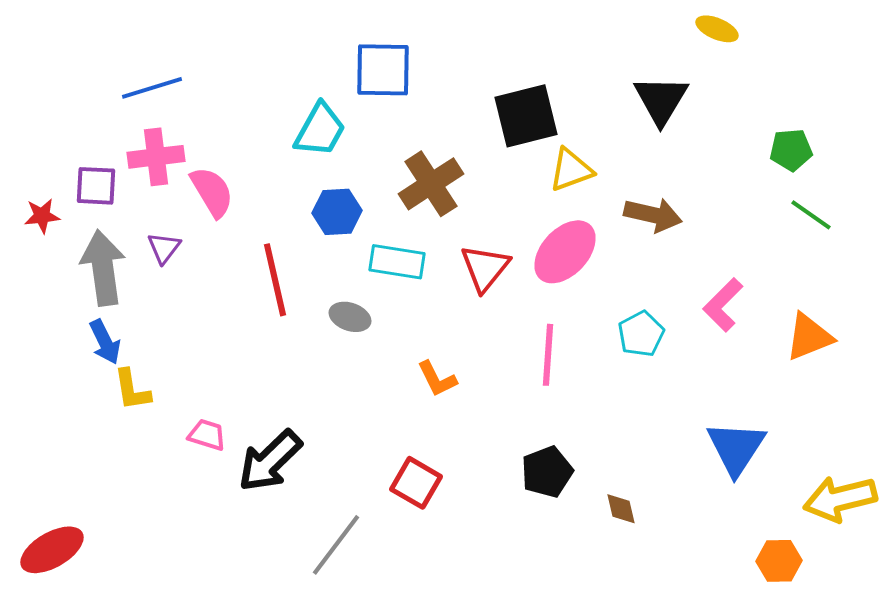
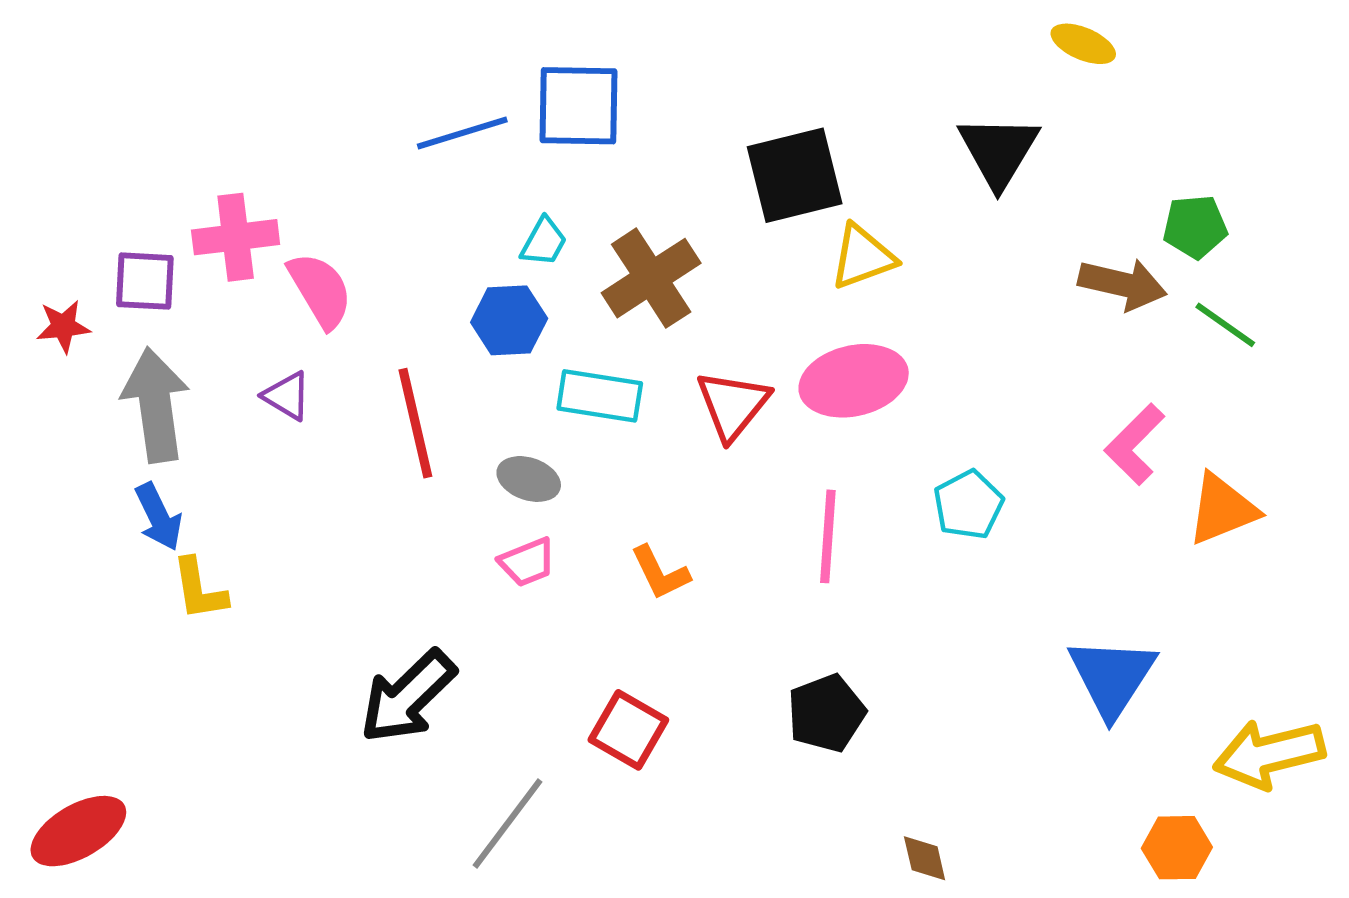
blue line: (152, 88) -> (462, 133), moved
cyan trapezoid: (320, 130) -> (544, 242), moved, size x0.6
brown arrow: (653, 215) -> (1123, 284), moved
purple triangle: (164, 248) -> (287, 396), moved, turned -36
pink ellipse: (565, 252) -> (854, 381), turned 34
pink L-shape: (723, 305) -> (1135, 444), moved
pink trapezoid: (207, 435) -> (527, 562), moved, turned 141
brown diamond: (621, 509) -> (925, 858), moved

